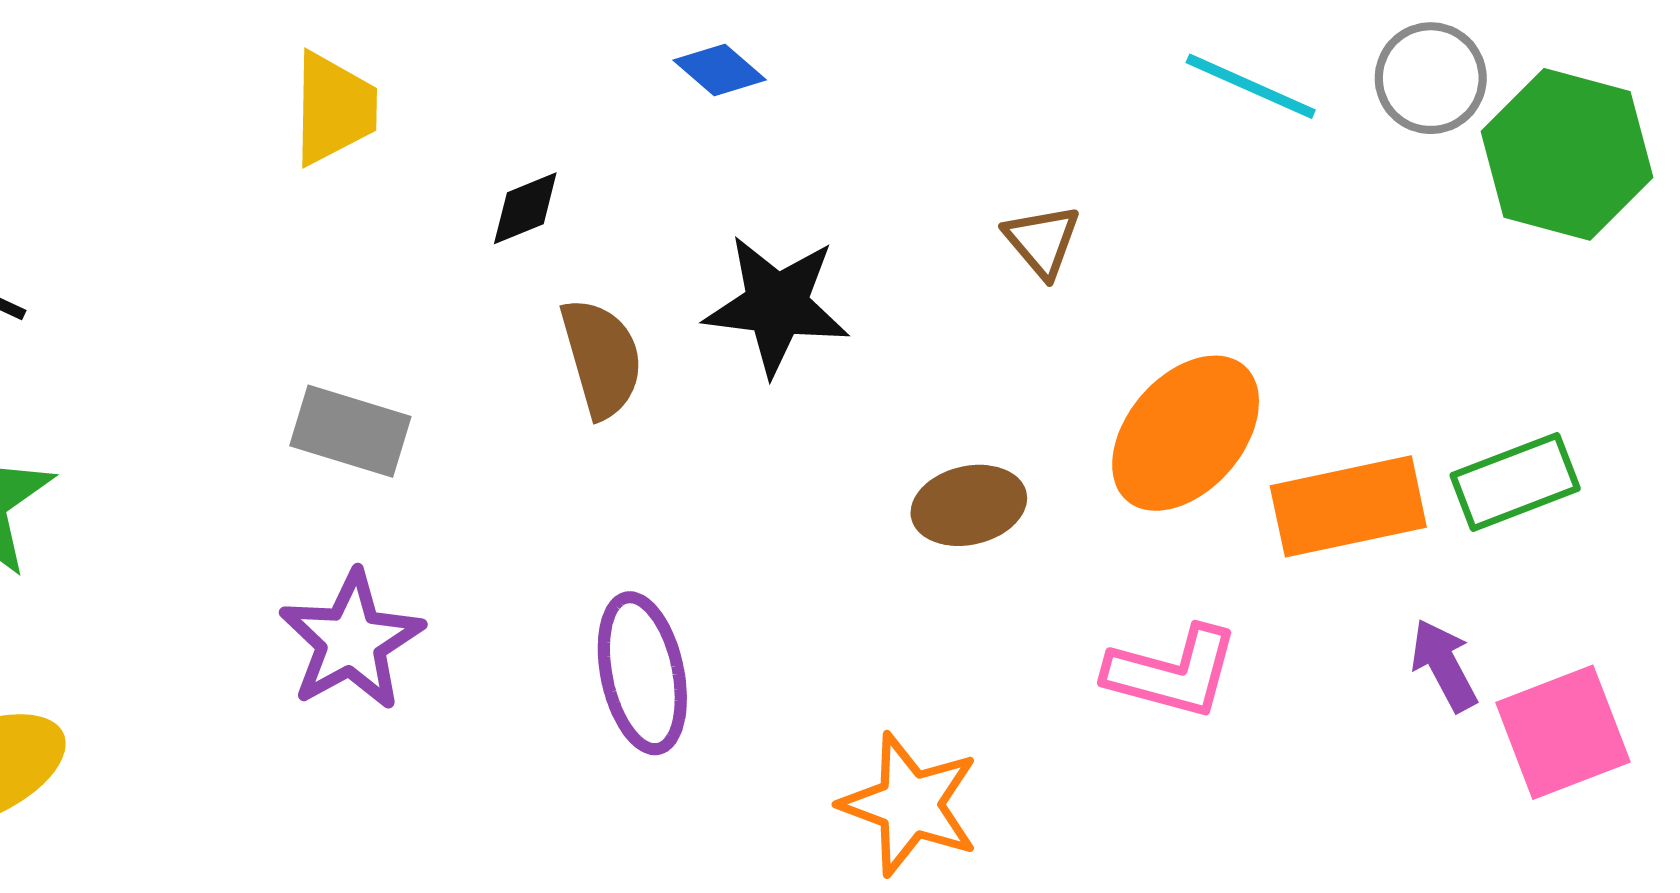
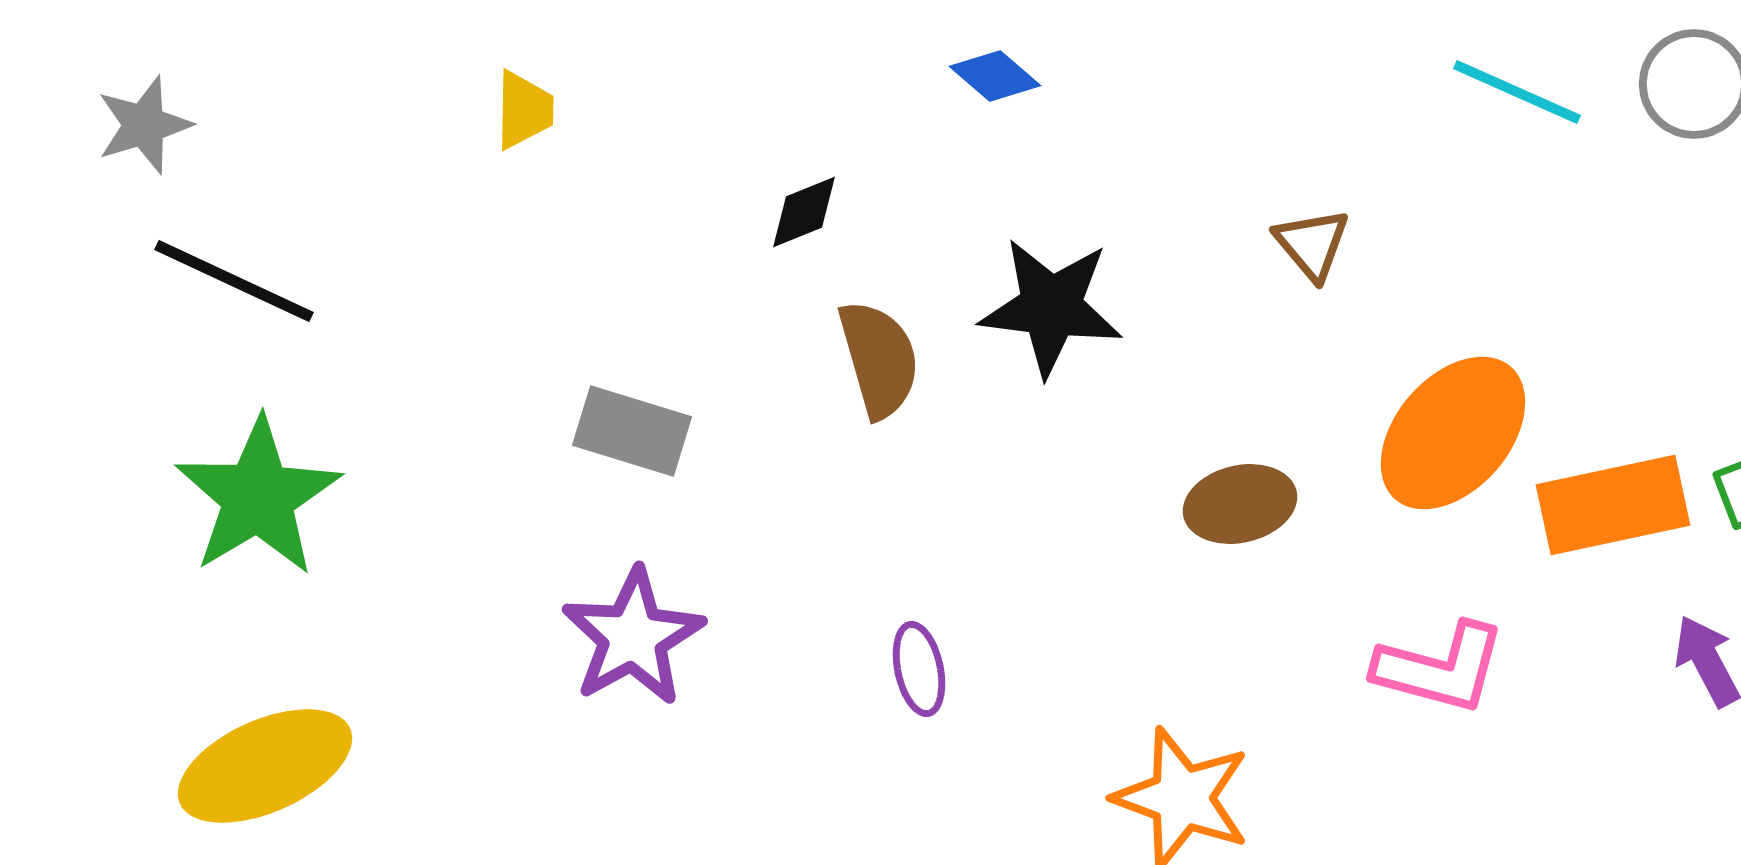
yellow trapezoid: (334, 109) -> (524, 110), moved, size x0.7
purple ellipse: (642, 673) -> (919, 669), size x0.6

